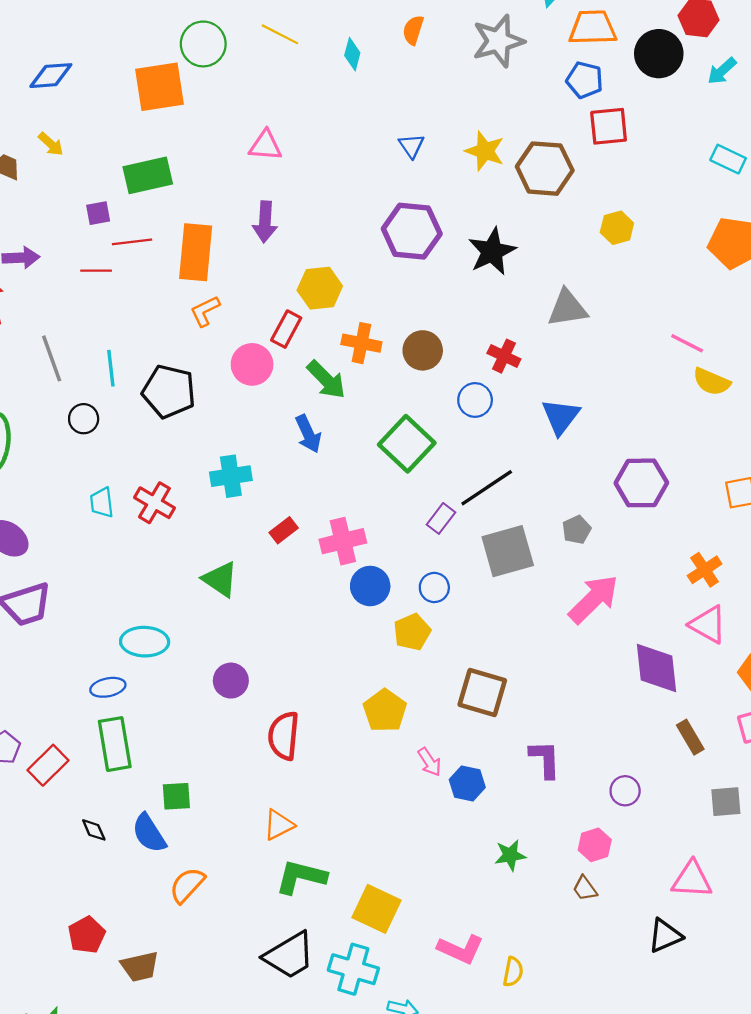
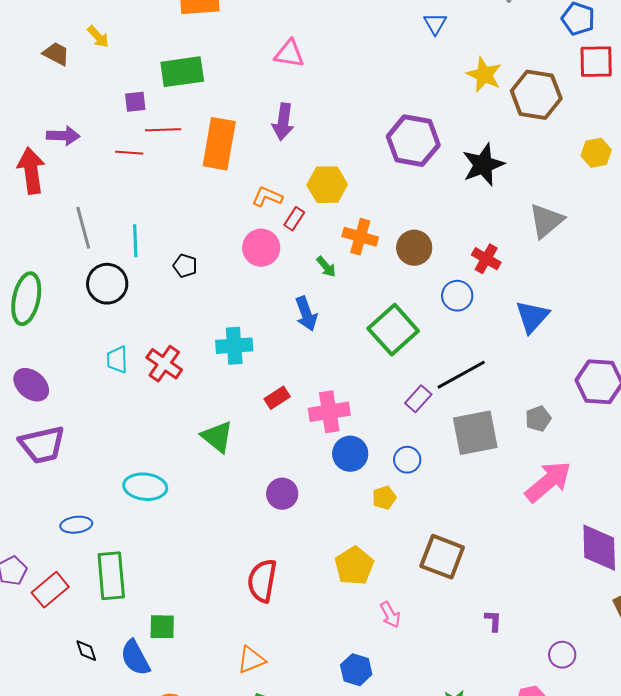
blue triangle: (411, 146) -> (435, 24), moved
gray triangle: (567, 308) -> (546, 221), turned -36
orange L-shape: (205, 311) -> (267, 197), moved, turned 44
red rectangle: (286, 329) -> (294, 219), size x0.7
green arrow: (326, 380) -> (326, 267), size x0.6
black pentagon: (169, 391) -> (185, 266), size x0.5
black circle: (84, 419) -> (107, 284), size x1.5
yellow pentagon: (412, 632) -> (384, 498), size x0.7
purple circle: (231, 681) -> (282, 494), moved
blue ellipse: (108, 687) -> (76, 525), moved
purple L-shape: (545, 759) -> (493, 621), size x0.6
blue hexagon: (467, 784) -> (356, 670), moved

